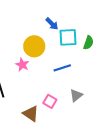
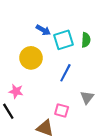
pink star: (22, 65) -> (16, 91), moved
blue line: (62, 68) -> (65, 73), turned -30

